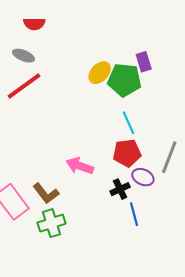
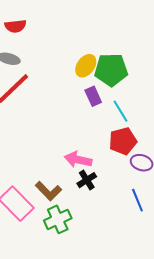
purple rectangle: (144, 62) -> (93, 96), moved
black cross: (120, 189) -> (87, 180), moved

